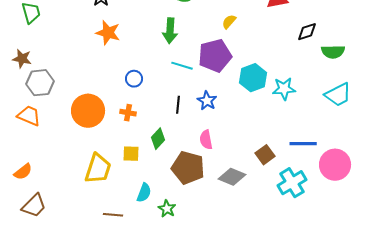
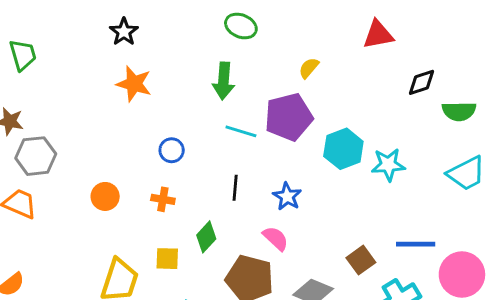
blue star: (207, 101) -> (287, 196), moved
orange circle: (88, 111) -> (105, 196), size x0.6
pink semicircle: (206, 140) -> (276, 238), turned 144

